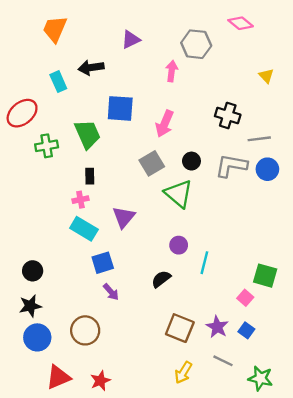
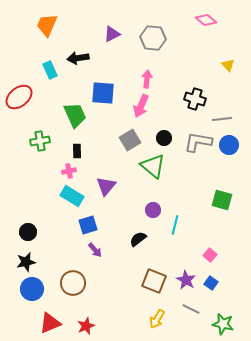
gray hexagon: (196, 44) -> (153, 38), moved
pink arrow: (172, 71) -> (147, 79), moved
green cross: (47, 146) -> (40, 141), moved
green square: (265, 276) -> (222, 200), moved

